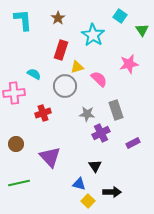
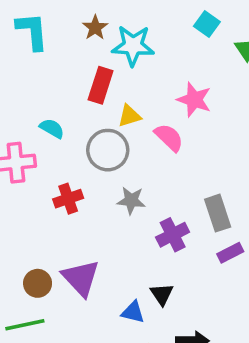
cyan star: (93, 35) -> (133, 46), moved, turned -30
pink star: (129, 64) -> (194, 100), moved, turned 30
gray rectangle: (116, 110) -> (218, 213), moved
gray star: (87, 114) -> (131, 200), moved
brown circle: (16, 144) -> (38, 283), moved
blue triangle: (79, 184) -> (133, 312), moved

